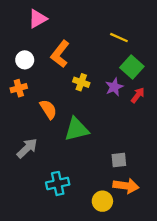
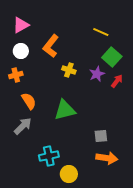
pink triangle: (38, 19) -> (21, 25), moved
orange semicircle: (48, 109) -> (29, 101), moved
yellow circle: (102, 201) -> (69, 174), moved

